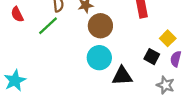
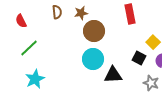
green line: (48, 26) -> (29, 48), moved
cyan star: (15, 81) -> (35, 79), moved

